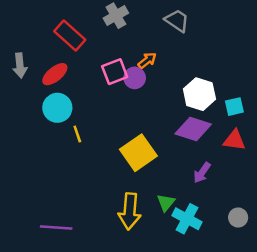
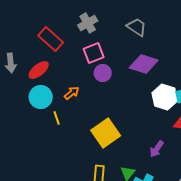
orange arrow: (147, 60) -> (72, 93), moved
pink square: (115, 72) -> (94, 53), moved
white hexagon: (199, 94) -> (165, 97), moved
purple diamond: (193, 129) -> (144, 64), moved

